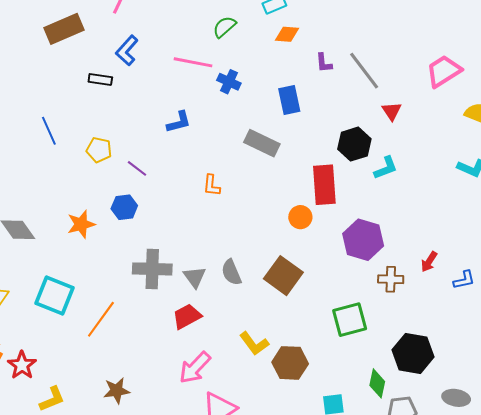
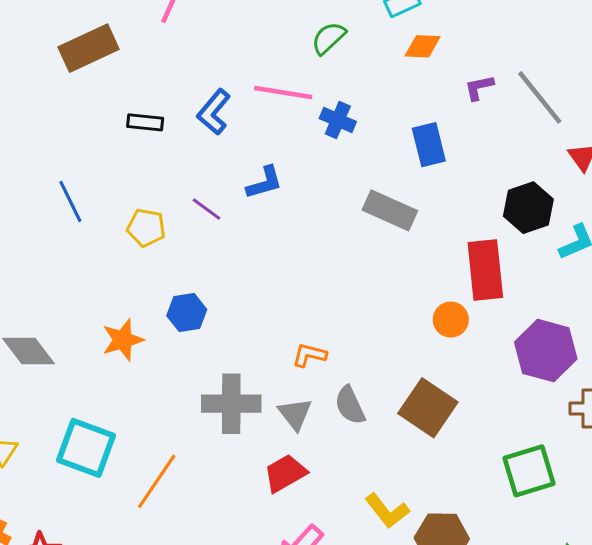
blue L-shape: (127, 50) -> (214, 112), moved
purple L-shape: (324, 63) -> (479, 87), turned 85
purple line: (137, 168) -> (207, 209), moved
orange L-shape: (212, 185) -> (309, 355), moved, turned 100

